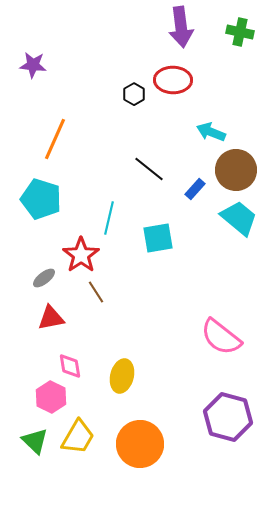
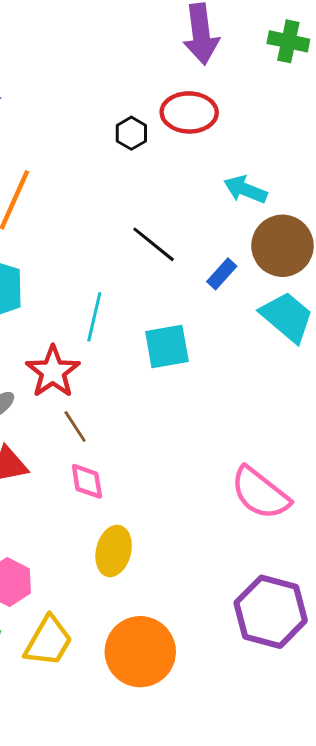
pink diamond: (70, 366) -> (87, 481), moved

